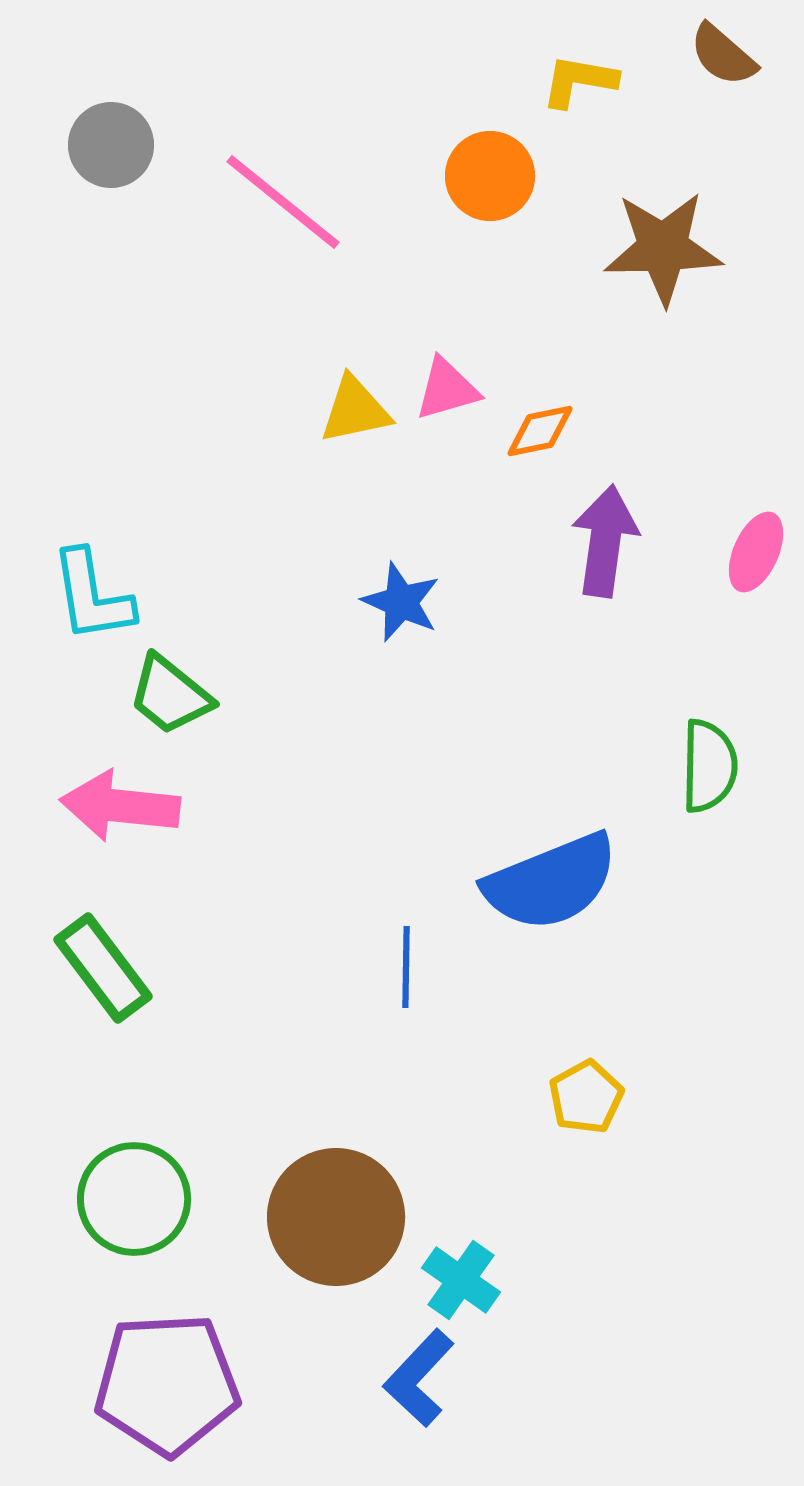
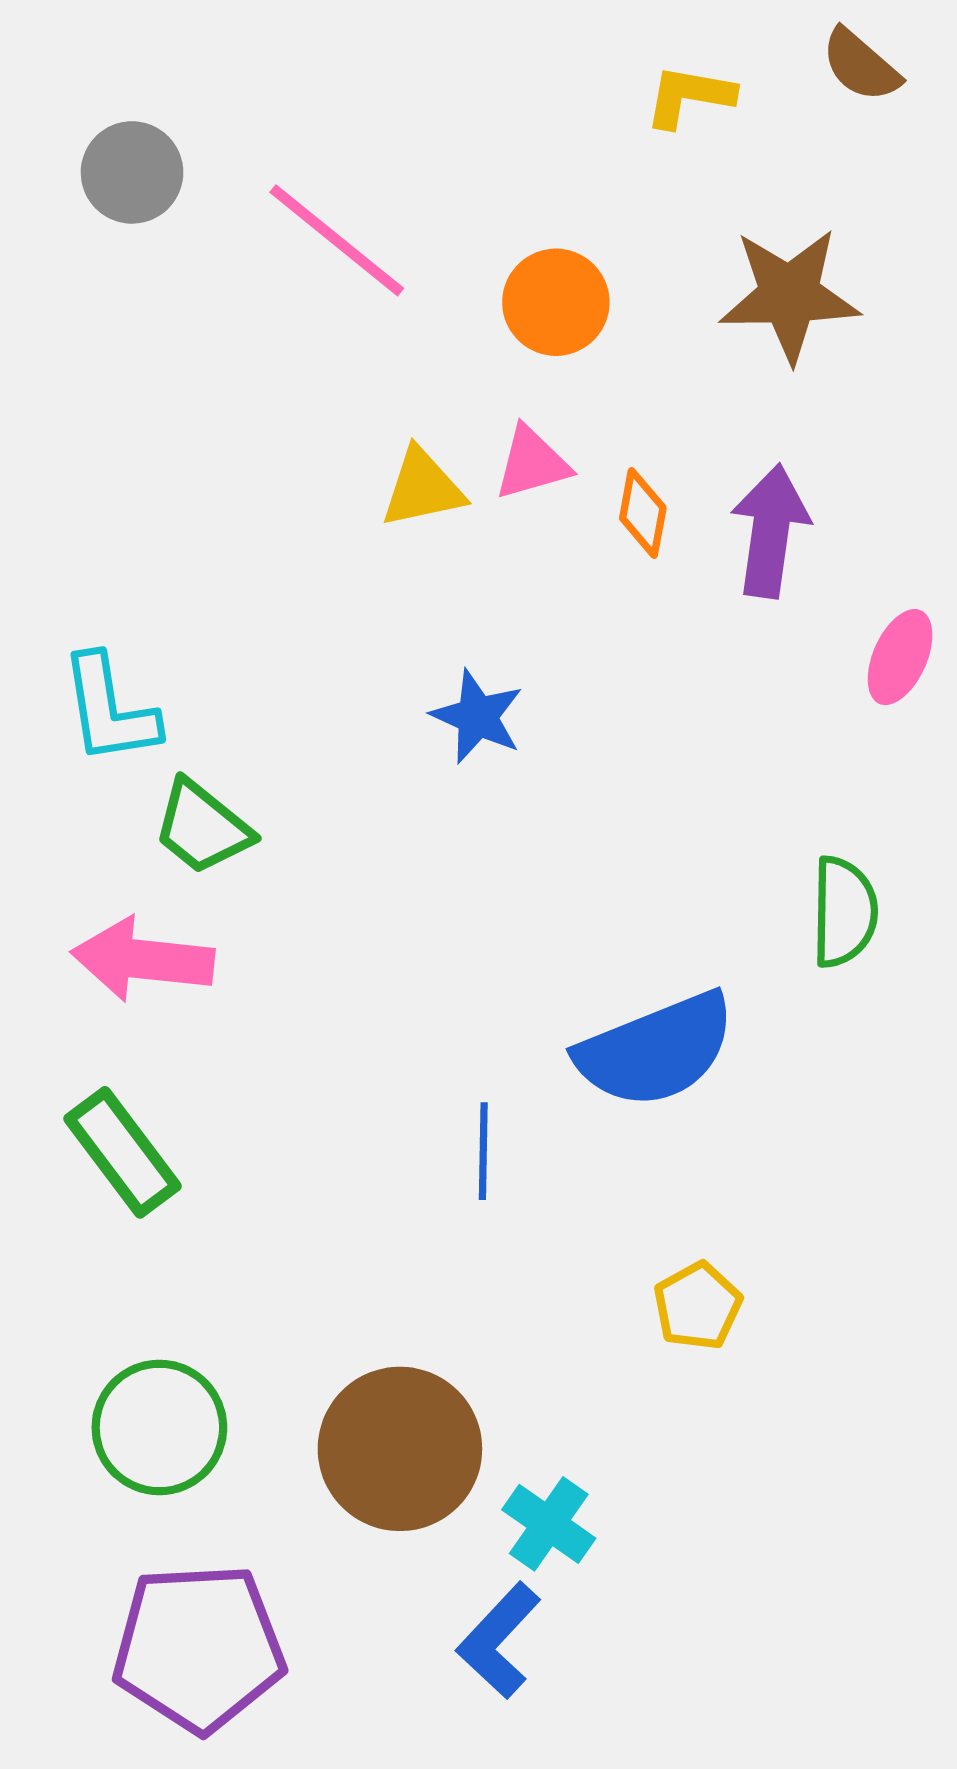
orange circle: (490, 176) -> (556, 302), moved
orange diamond: (540, 431) -> (643, 513), turned -68
purple arrow: (605, 541) -> (770, 531), moved

